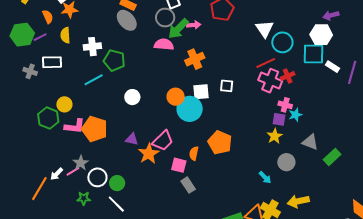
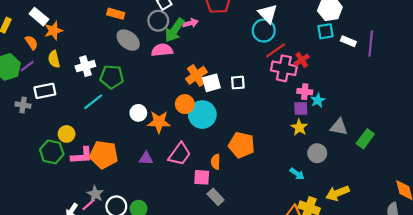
gray ellipse: (127, 20) -> (128, 40), moved
cyan circle: (282, 42) -> (264, 31), moved
cyan square: (314, 54) -> (325, 31), size x0.7
orange cross: (195, 59) -> (196, 75), moved
white square: (201, 92) -> (211, 83), moved
orange star: (149, 154) -> (159, 122), moved, turned -30

